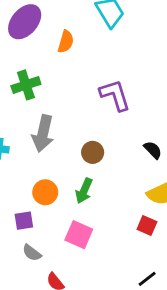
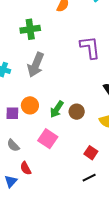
brown circle: (93, 152) -> (77, 112), moved
purple square: (24, 221) -> (12, 113), moved
red square: (147, 226) -> (91, 153), moved

